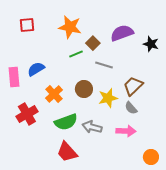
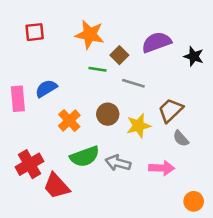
green line: (76, 54) -> (97, 69), turned 32
gray semicircle: (131, 108) -> (181, 139), moved
red cross: (27, 114) -> (29, 164), moved
red trapezoid: (67, 152) -> (56, 186), moved

